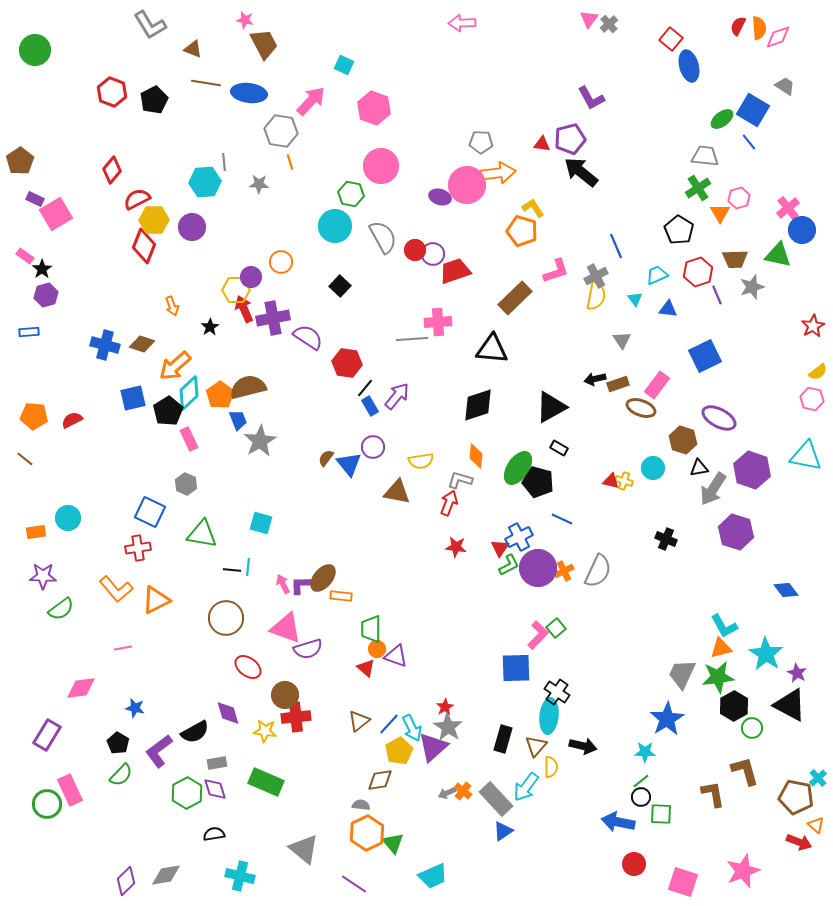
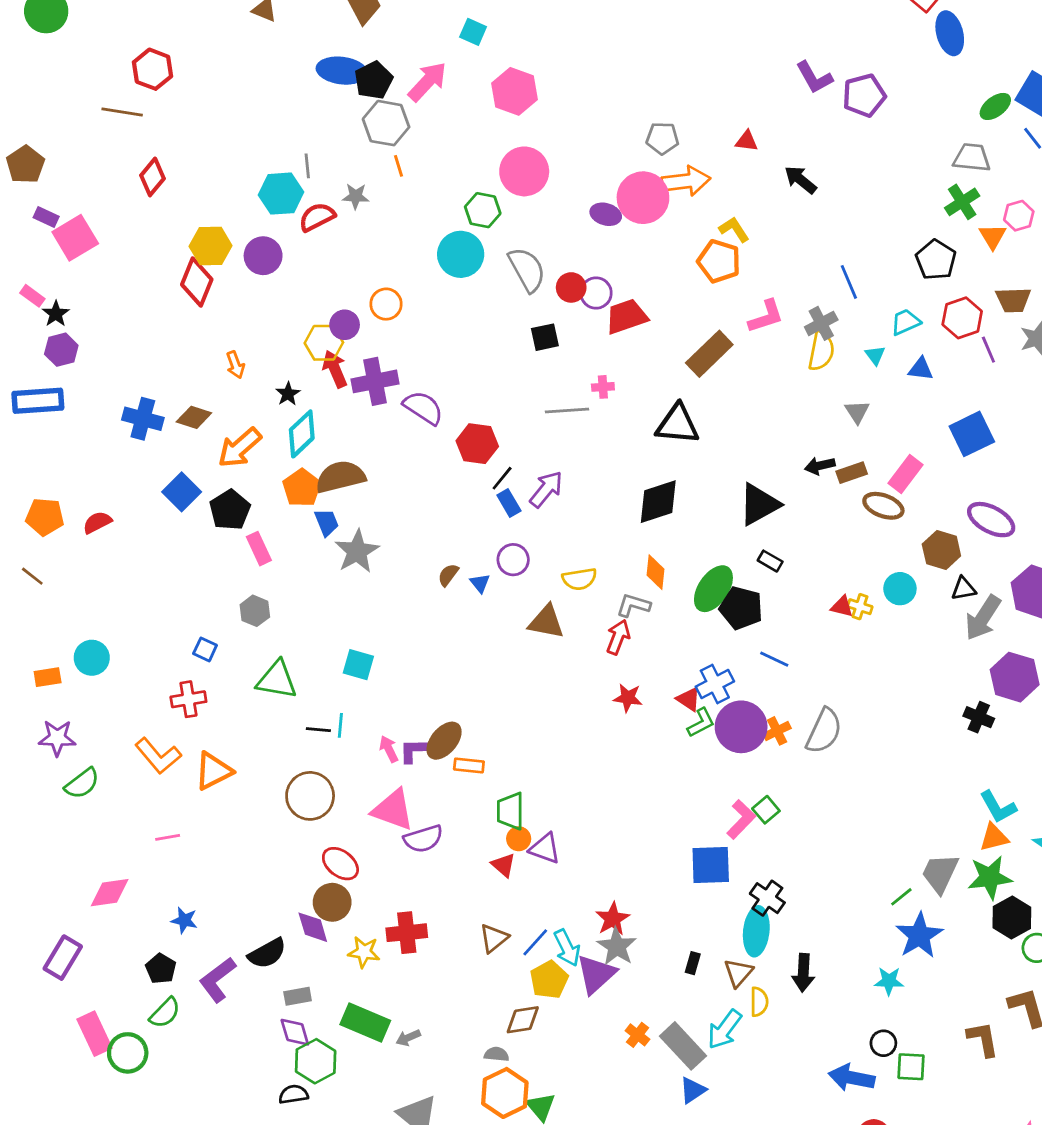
brown line: (206, 83) -> (122, 112), moved
black pentagon: (154, 100) -> (374, 80), moved
purple pentagon: (570, 139) -> (864, 95), moved
black arrow: (581, 172) -> (800, 180), size x0.7
red semicircle: (137, 199) -> (317, 217), moved
black square: (340, 286) -> (545, 337), moved, turned 35
pink cross: (438, 322) -> (603, 387), size x0.6
blue rectangle: (29, 332) -> (38, 401), size x1.8
cyan diamond: (189, 393) -> (302, 434), moved
blue square: (133, 398) -> (182, 492), turned -32
blue triangle: (349, 464) -> (480, 583), size x0.6
blue square: (150, 512) -> (205, 649), size x0.6
black cross: (666, 539) -> (979, 717), moved
red triangle: (500, 548) -> (689, 699), turned -30
brown circle: (285, 695) -> (332, 902), moved
red star: (445, 707) -> (613, 919), size x1.4
black rectangle: (503, 739) -> (693, 963), size x0.6
black arrow: (583, 746) -> (803, 973), turned 80
green line: (641, 781) -> (901, 897), moved
green hexagon: (187, 793) -> (316, 1061), moved
gray arrow: (447, 793) -> (408, 1038), moved
green circle: (47, 804) -> (128, 1053), moved

